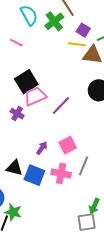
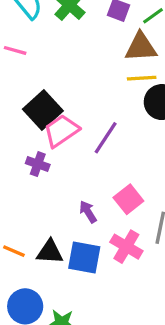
yellow line: (77, 44) -> (142, 78), moved
purple arrow: (42, 148) -> (88, 212), turned -56
pink cross: (61, 173) -> (126, 247), turned 30

